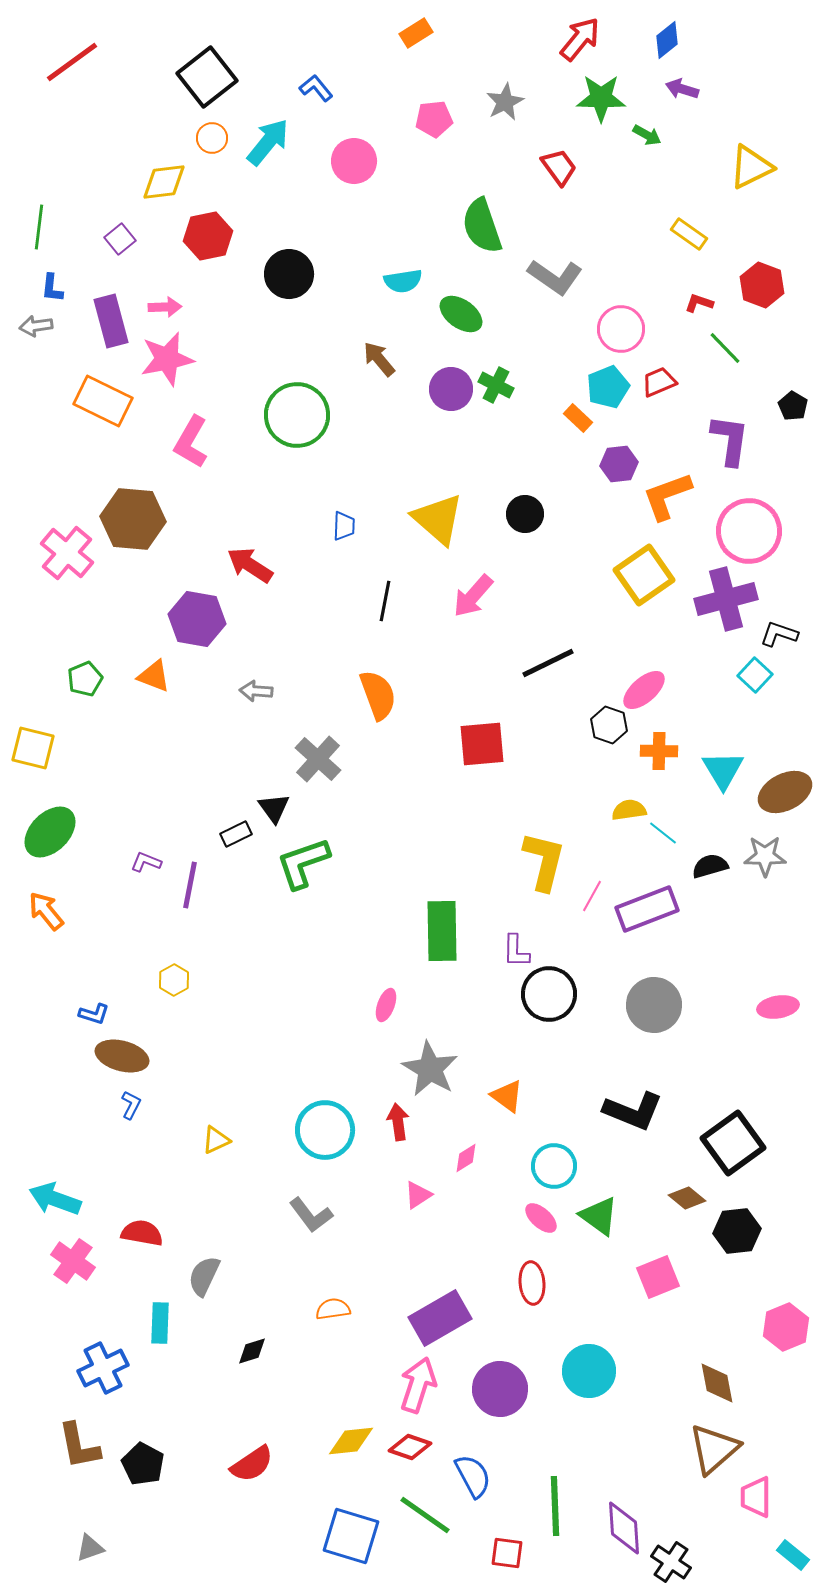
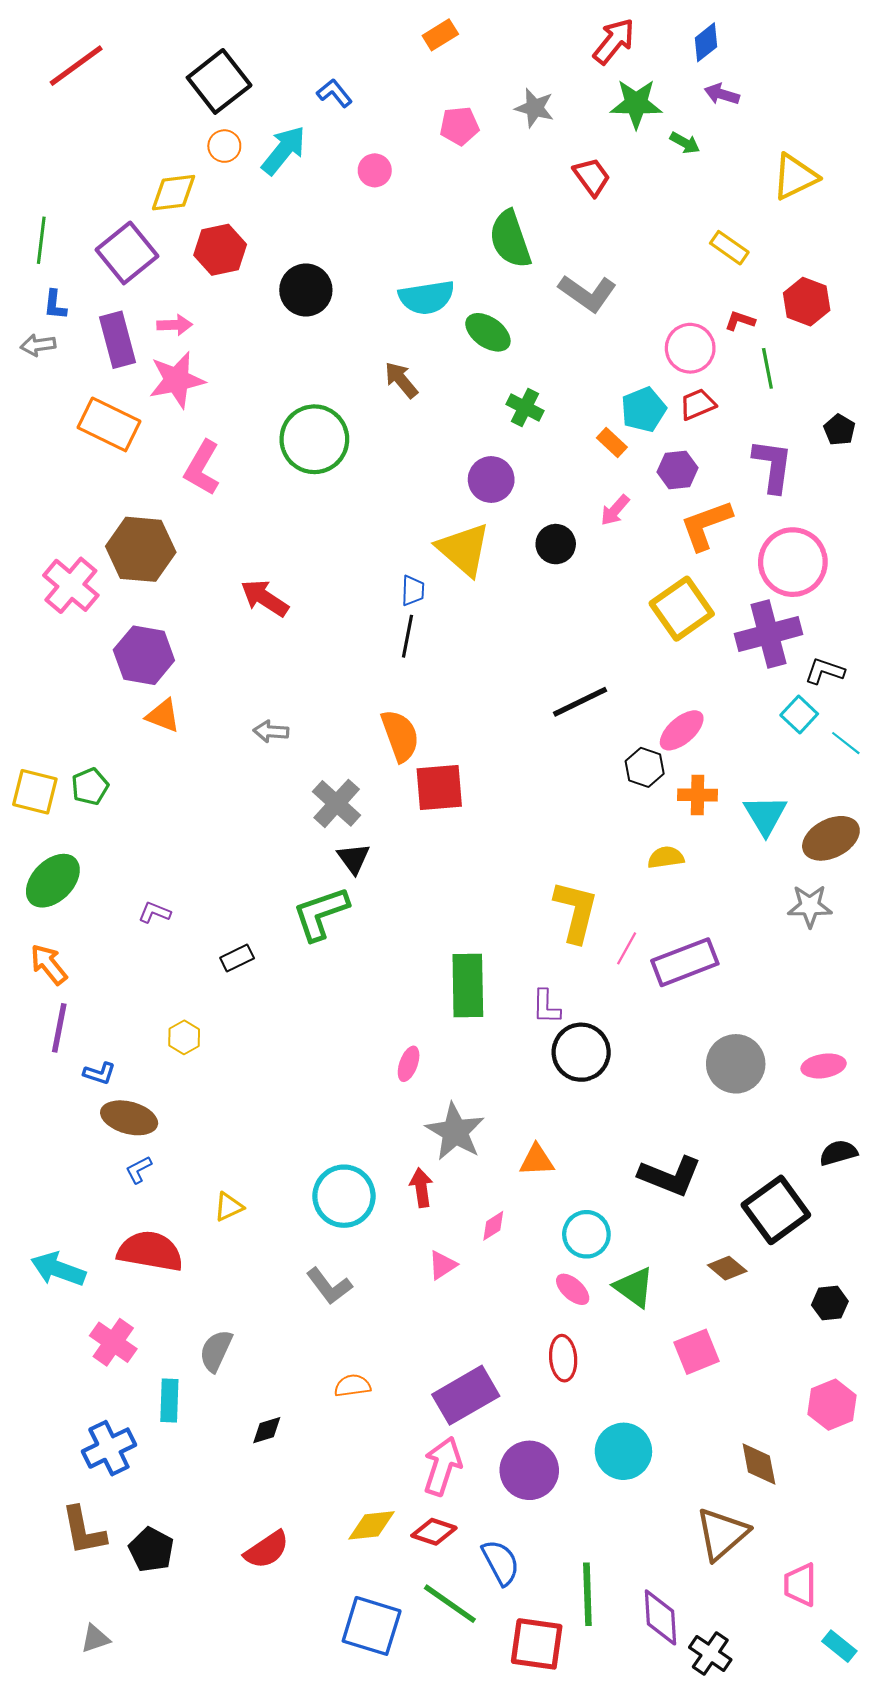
gray star: (505, 102) -> (535, 108), turned -30
pink circle: (354, 161) -> (375, 170), size x0.7
purple square: (120, 239) -> (127, 253), size x1.8
cyan semicircle: (403, 281) -> (427, 297), size x1.4
pink circle: (621, 329) -> (690, 348), moved
green line: (725, 348) -> (767, 368), turned 33
purple circle: (451, 389) -> (491, 479), moved
purple hexagon: (619, 464) -> (677, 470), moved
blue trapezoid: (344, 526) -> (413, 591), moved
pink arrow: (473, 596) -> (615, 510), moved, size x0.7
purple hexagon: (197, 619) -> (144, 655), moved
green pentagon: (85, 679) -> (90, 786), moved
red square: (482, 744) -> (439, 788), moved
black triangle: (274, 808) -> (354, 858), moved
cyan line: (663, 833) -> (846, 743), moved
black rectangle: (236, 834) -> (237, 958), moved
black semicircle: (710, 866) -> (838, 1153), moved
purple line: (190, 885) -> (59, 1028), moved
gray circle: (654, 1005) -> (736, 1064), moved
orange triangle: (507, 1096) -> (537, 1160), turned -39
blue L-shape: (131, 1105) -> (139, 1170), turned -144
black hexagon: (737, 1231) -> (830, 1303), moved, size x0.7
red semicircle: (142, 1233) -> (150, 1251), moved, size x1.5
pink cross: (73, 1261) -> (113, 1342), moved
brown triangle: (714, 1449) -> (722, 1534), moved
red square: (507, 1553) -> (537, 1644), size x1.6

